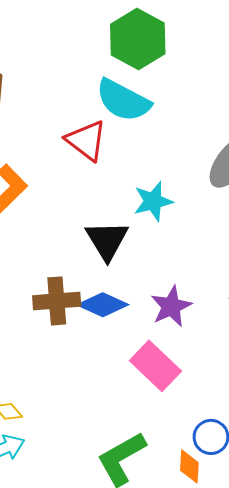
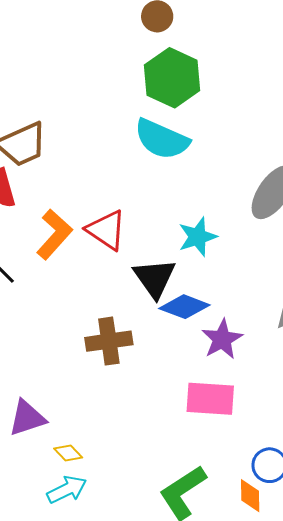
red triangle: (86, 140) -> (106, 230), moved
blue diamond: (103, 305) -> (184, 307), moved
pink rectangle: (155, 366) -> (210, 399), turned -36

